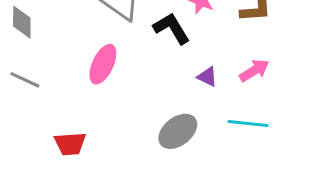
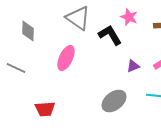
gray diamond: (22, 22) -> (28, 31), moved
purple triangle: (207, 77) -> (133, 66), turned -48

